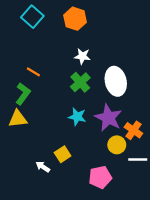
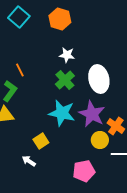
orange line: (33, 72) -> (20, 70), turned 32
cyan star: (77, 117) -> (62, 113), size x1.5
yellow square: (63, 154) -> (41, 141), moved

